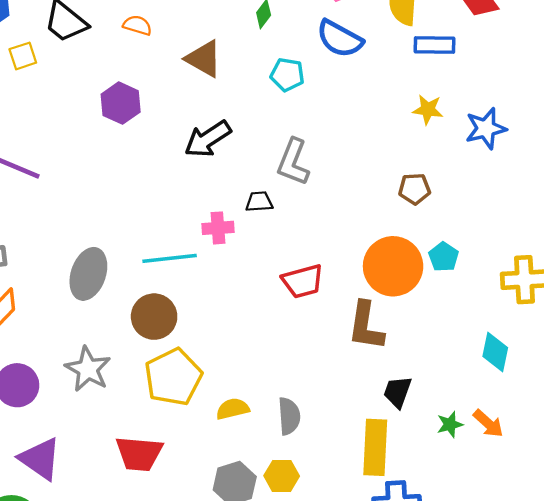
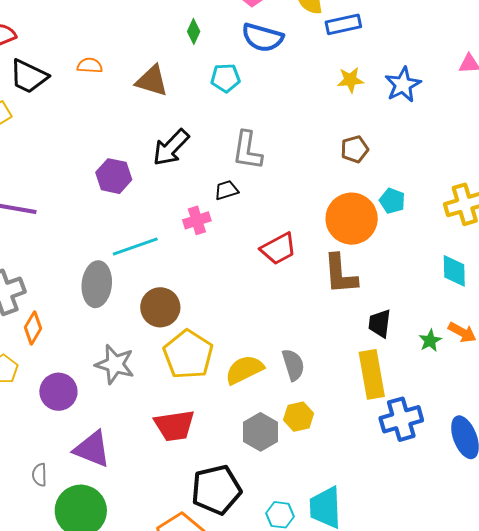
purple hexagon: (121, 103) -> (114, 176), moved
cyan line: (170, 258) -> (135, 247), moved
yellow semicircle: (233, 409) -> (244, 370), size x1.4

